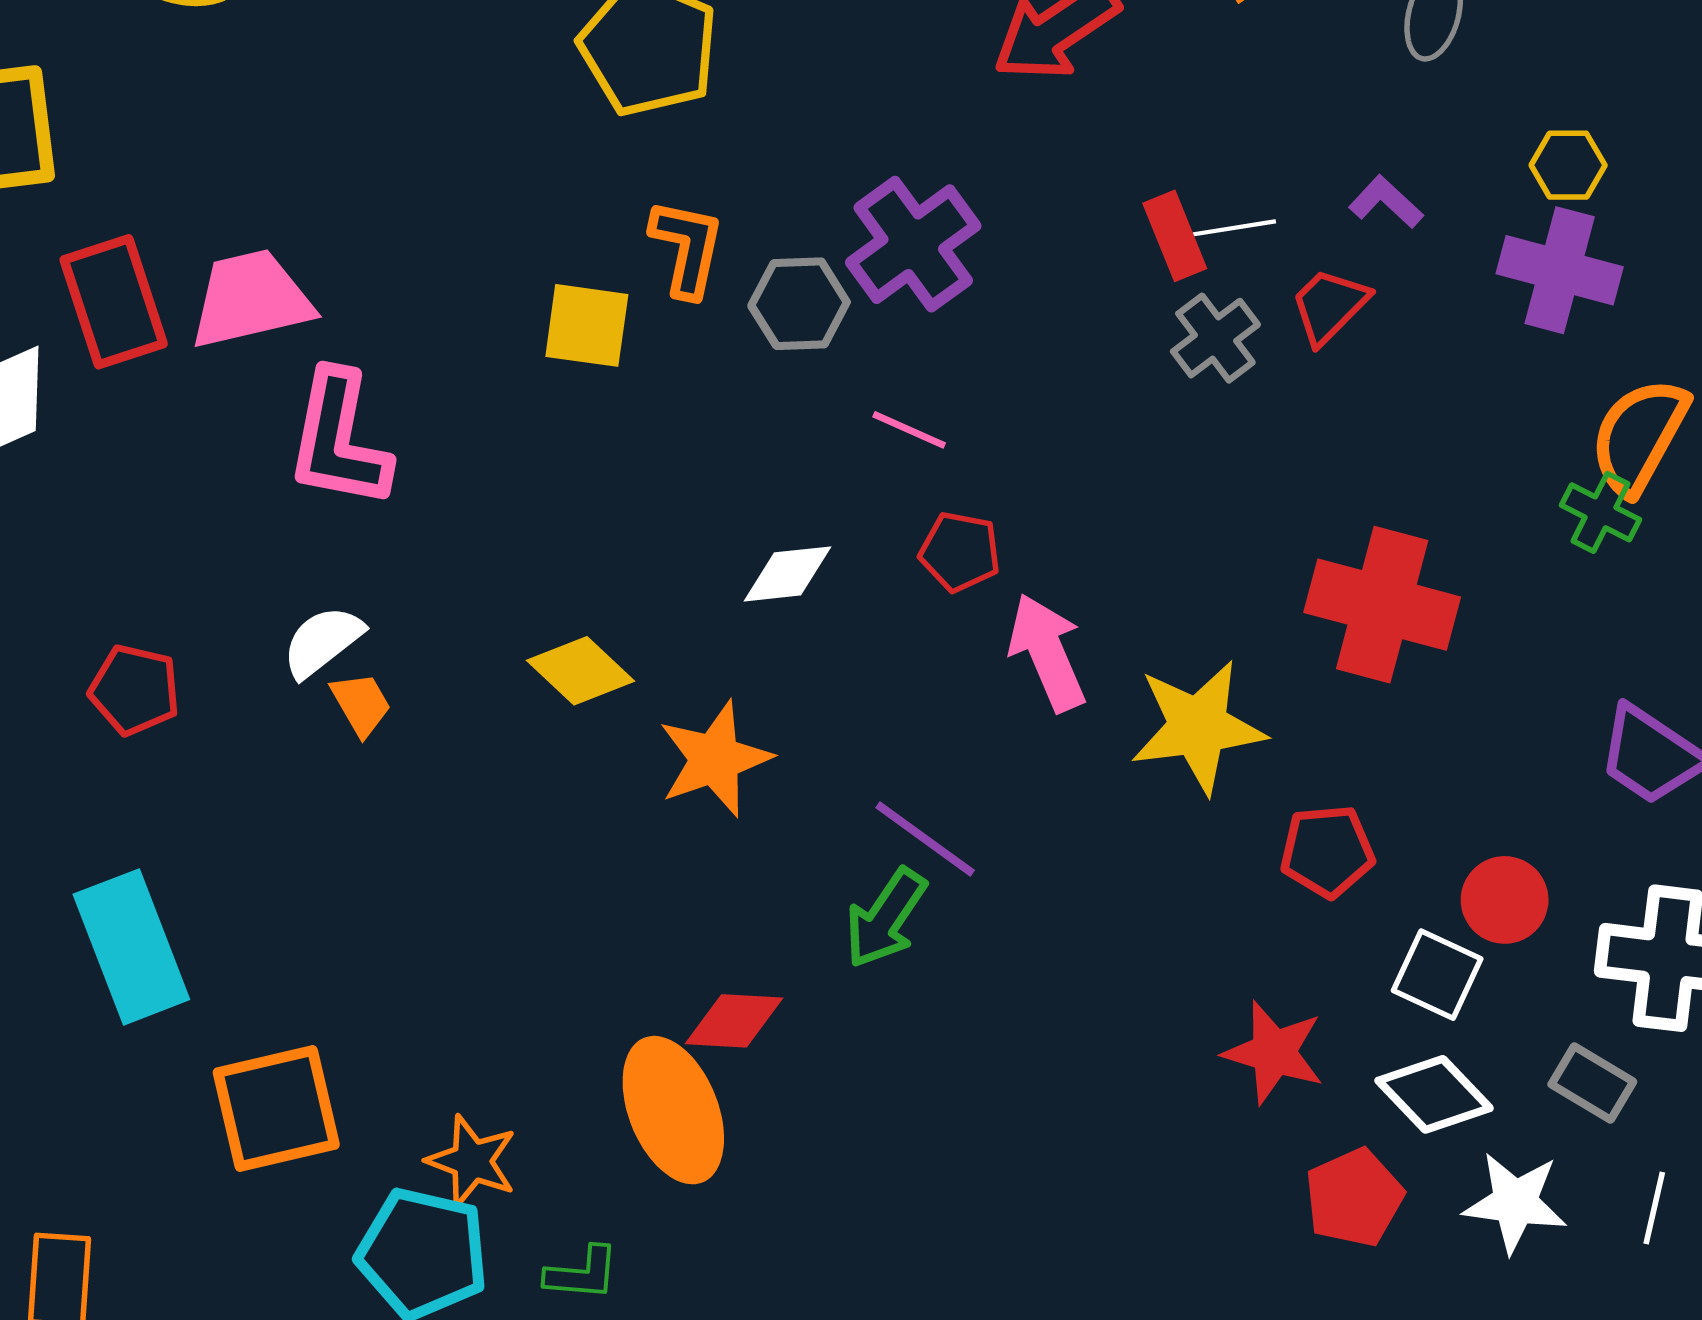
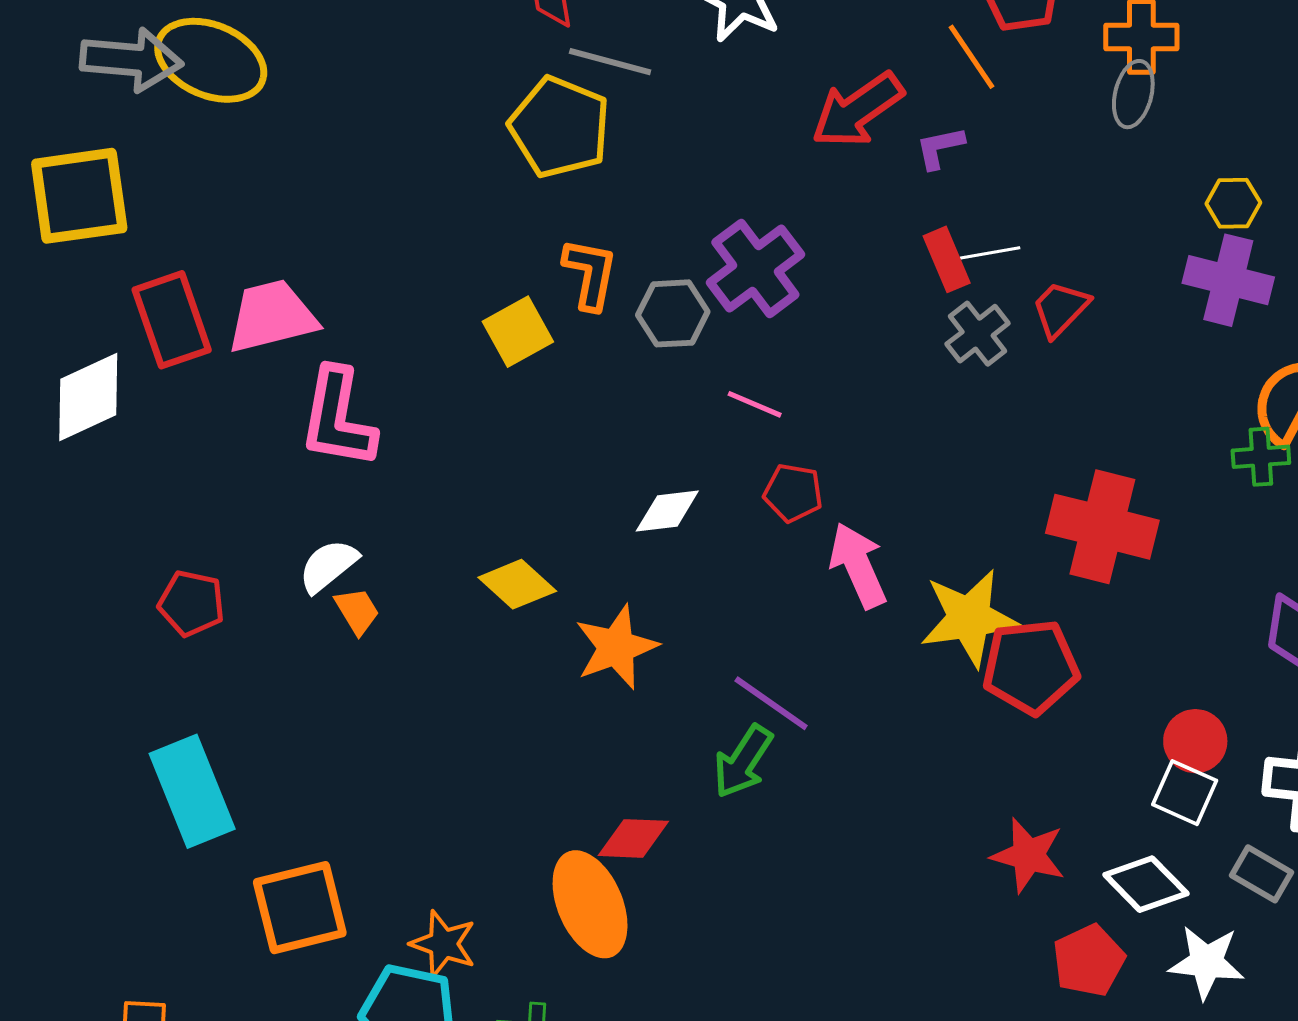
purple L-shape: (1386, 202) -> (940, 148), moved, turned -54
yellow square: (587, 325) -> (518, 332), turned -36
green cross: (1600, 512) -> (1261, 457), turned -30
red pentagon: (1327, 851) -> (1031, 667), moved, size x1.4
white square: (1437, 975) -> (1185, 793), moved

